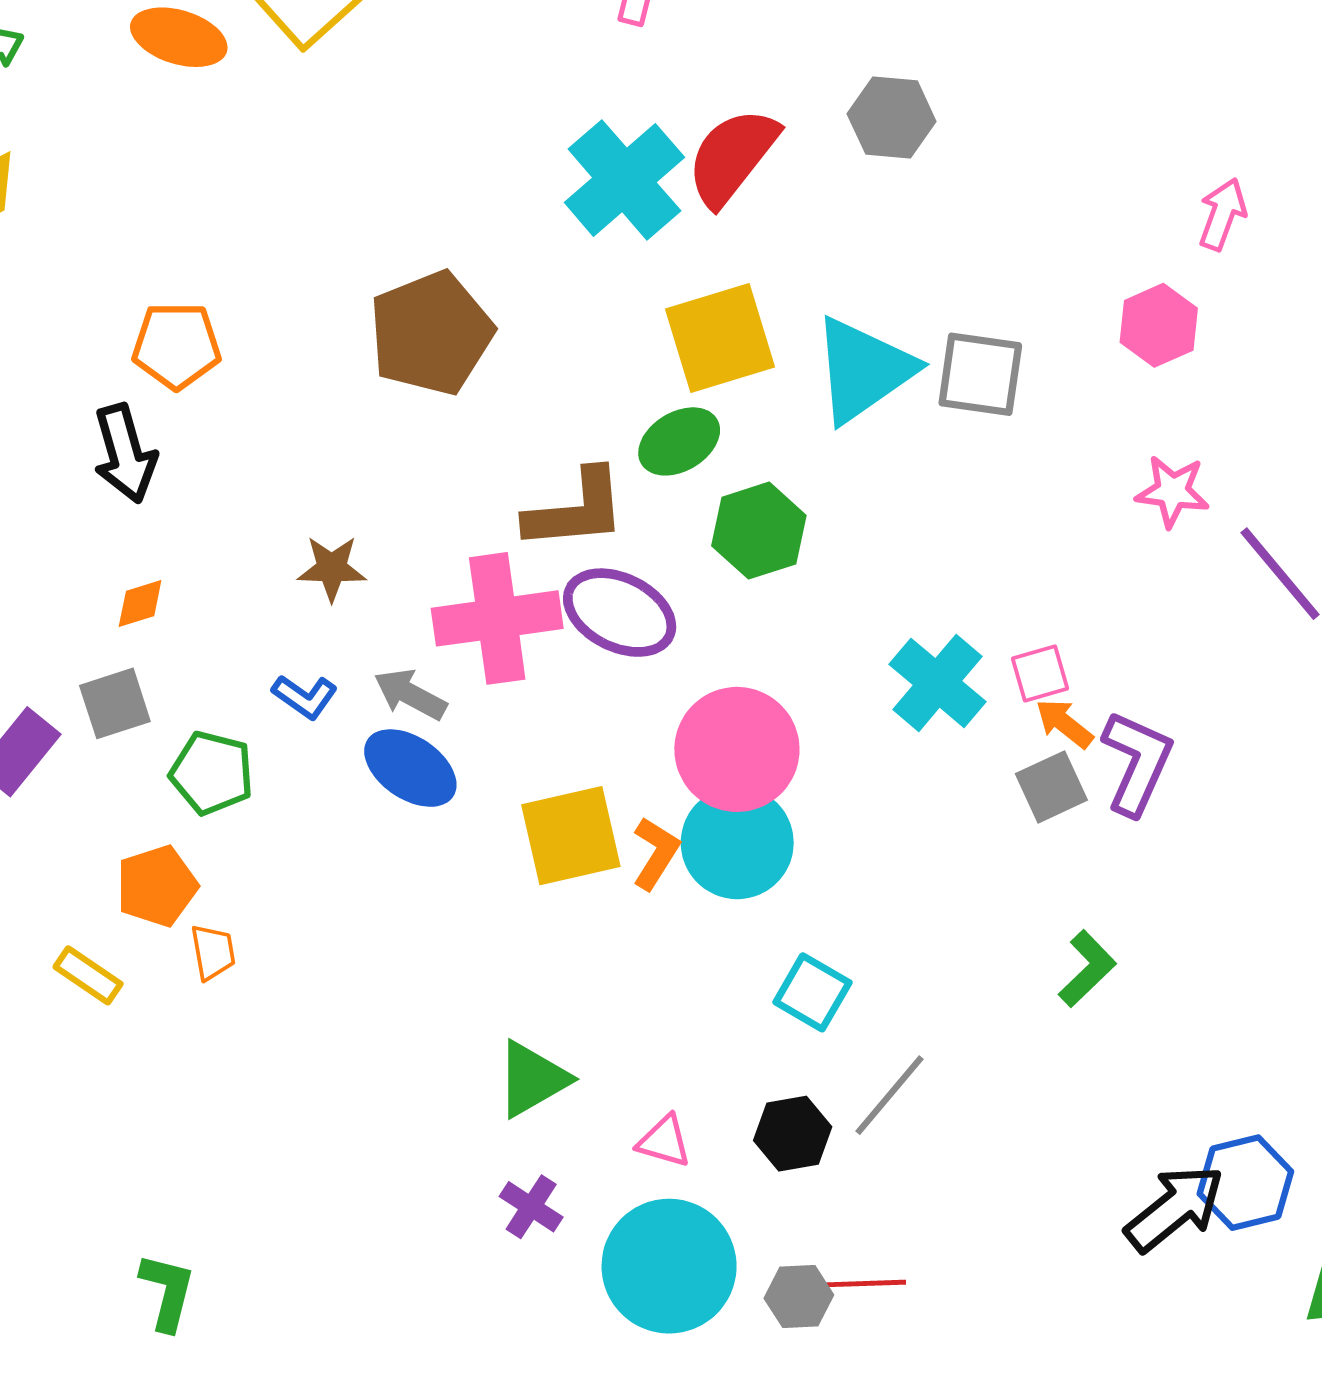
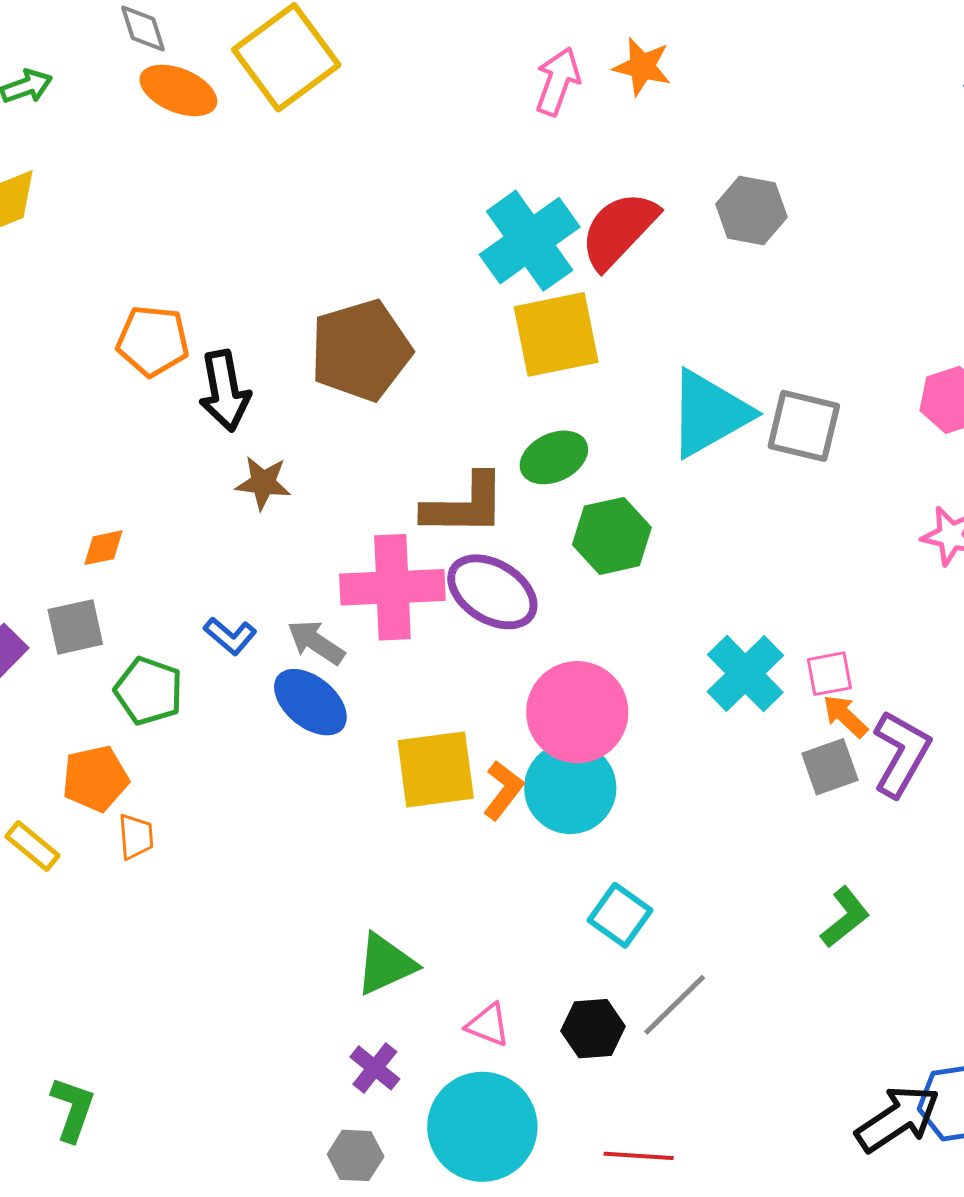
yellow square: (720, 338) -> (556, 334), moved
black arrow: (125, 453) -> (225, 391), moved
brown star: (332, 568) -> (263, 483), moved
gray hexagon: (799, 1297) -> (356, 1155), moved

